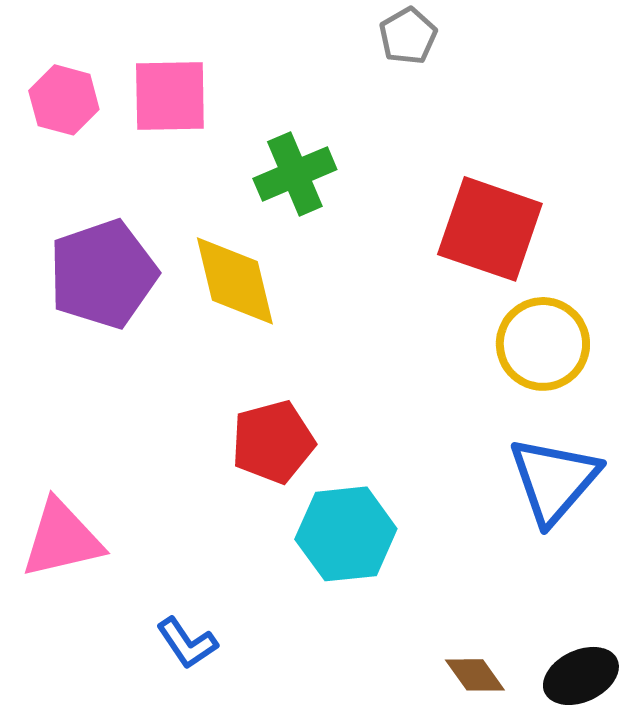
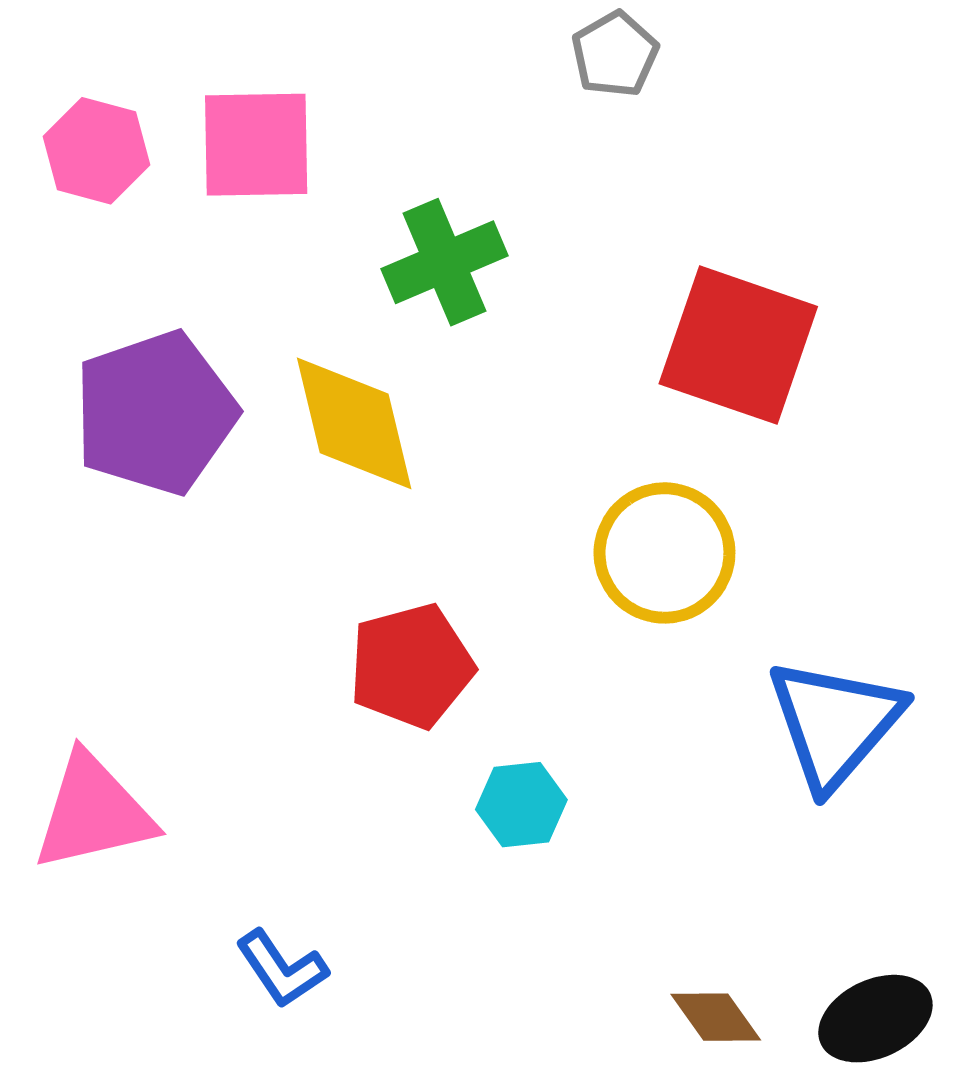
yellow circle: (543, 344) -> (664, 553), moved
cyan hexagon: (346, 534) -> (521, 805), size x0.6

